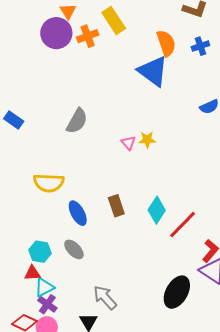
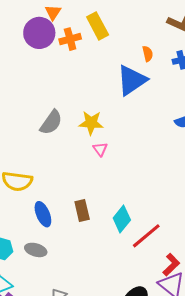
orange semicircle: (166, 43) -> (148, 54), size x0.6
blue triangle: (153, 71) -> (132, 80), turned 44
yellow star: (147, 140) -> (91, 123), moved, size x1.4
gray ellipse: (74, 249) -> (36, 250), turned -35

